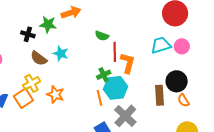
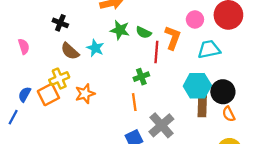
green star: (48, 24) -> (120, 30), moved
pink circle: (182, 46) -> (195, 19), moved
orange L-shape: (128, 63) -> (173, 38), moved
cyan hexagon: (116, 88) -> (197, 86), moved
orange star: (55, 94) -> (85, 94), turned 30

